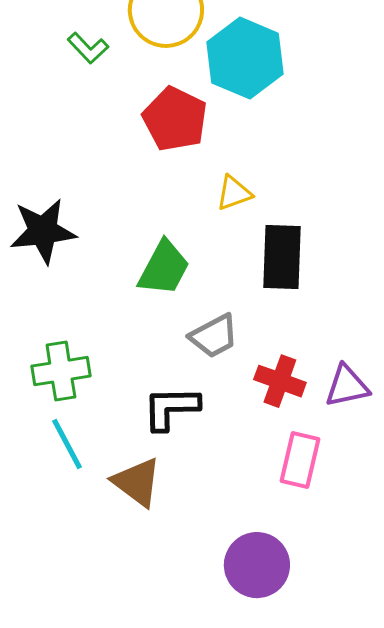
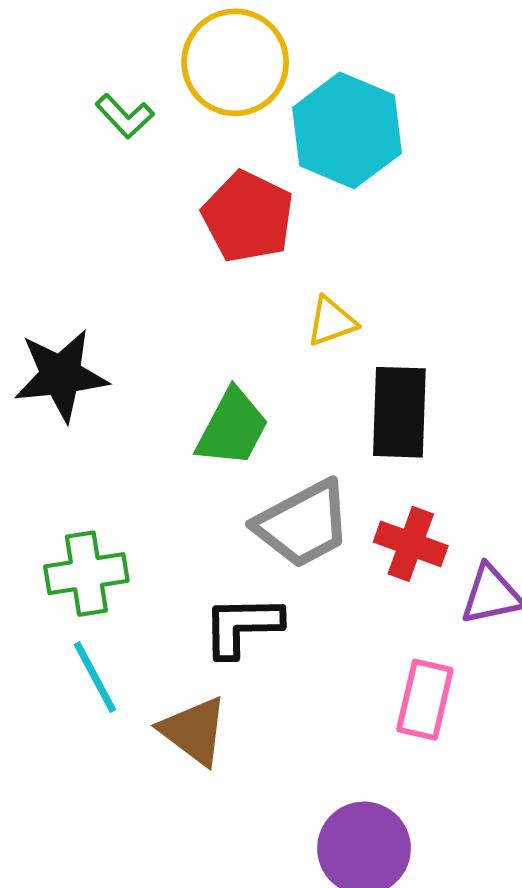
gray trapezoid: (214, 336) -> (303, 524), size x1.4
red cross: (280, 381) -> (411, 544), moved

